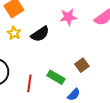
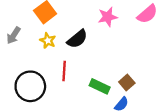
brown square: (82, 65) -> (127, 83), moved
red line: (29, 83) -> (64, 71), moved

